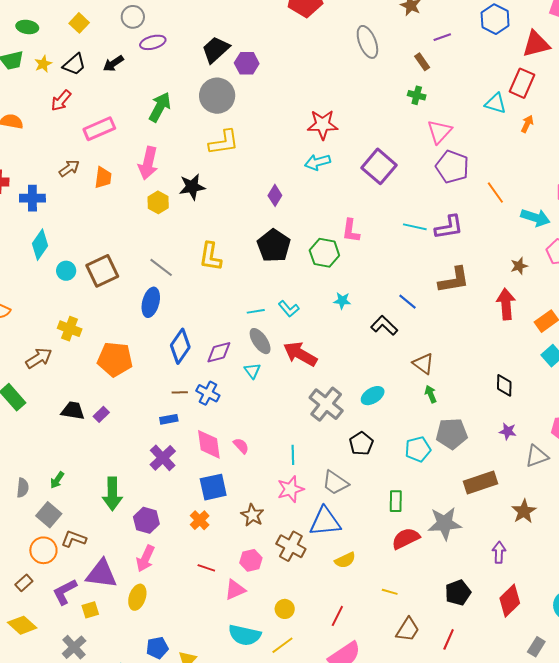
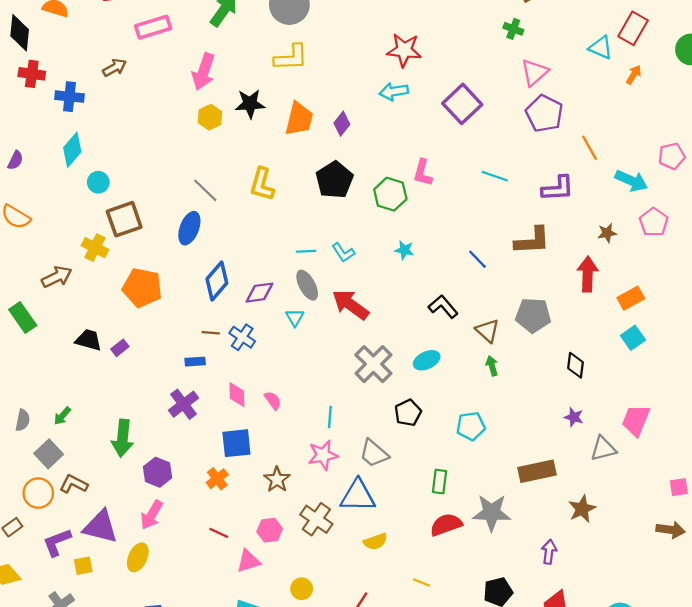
orange trapezoid: (103, 178) -> (299, 119), moved, size x1.4
purple L-shape: (449, 227) -> (558, 188), moved
brown square: (102, 271) -> (124, 219), moved
black L-shape: (384, 325) -> (443, 307), moved
gray pentagon: (452, 434) -> (533, 315), moved
pink diamond: (209, 444) -> (237, 395), size x0.7

